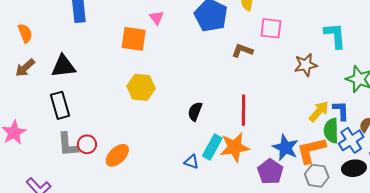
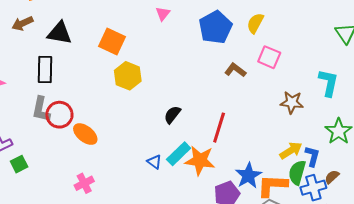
orange square: (134, 39) -> (112, 42), moved
red circle: (87, 144) -> (59, 115), size x1.4
orange ellipse: (117, 155) -> (85, 134), turned 65

